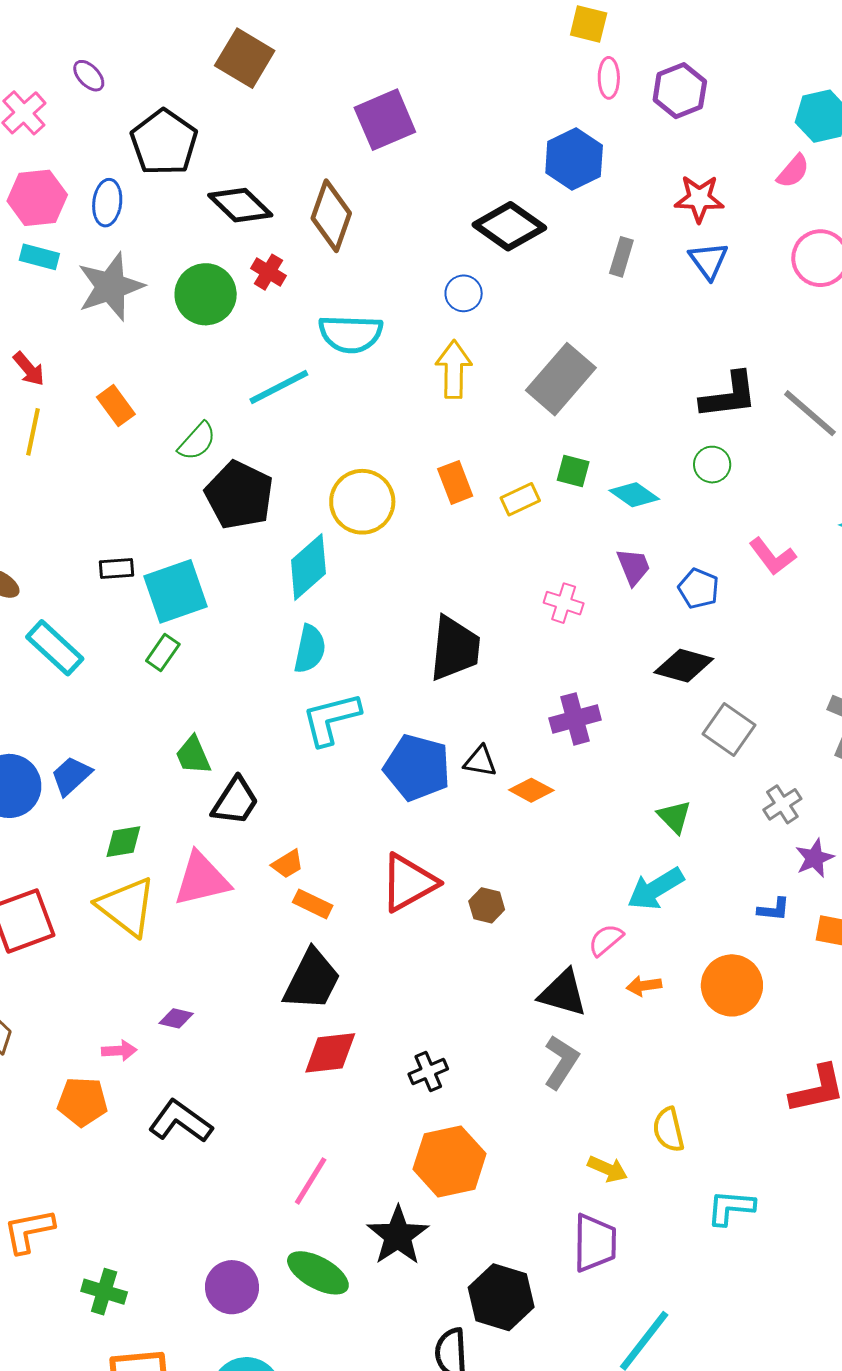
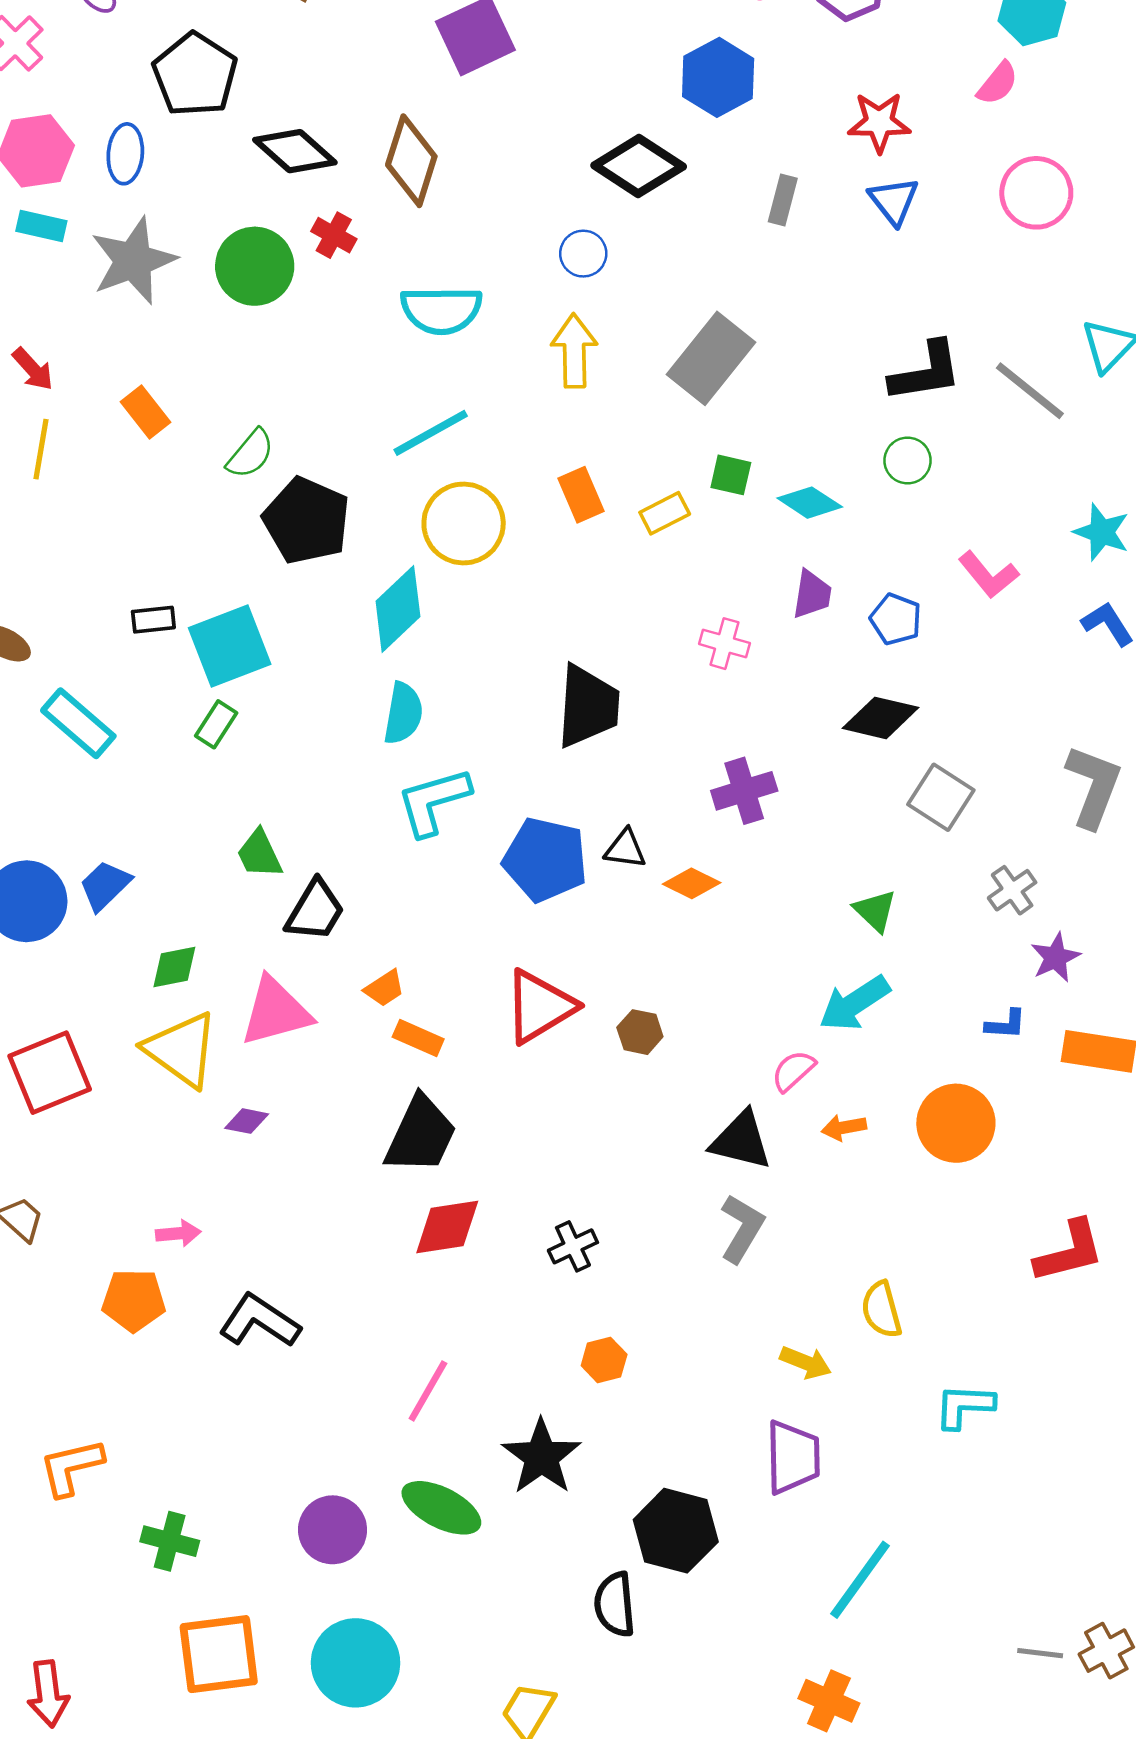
cyan line: (279, 387) -> (431, 433), moved
purple trapezoid: (633, 567) -> (812, 594), turned 33
purple diamond: (176, 1018) -> (247, 1121), moved
orange hexagon: (450, 1161) -> (604, 1360), size x0.5

